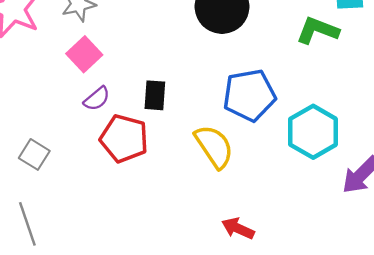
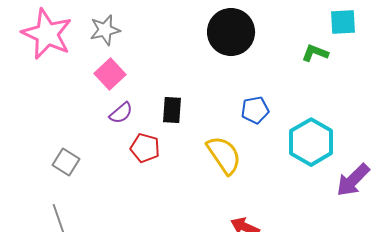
green L-shape: (318, 30) -> (315, 53), size x0.7
blue pentagon: (249, 95) -> (255, 110), size x0.6
red pentagon: (124, 139) -> (145, 148), size x0.7

